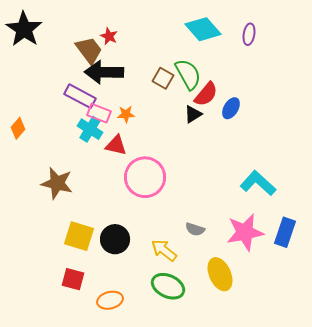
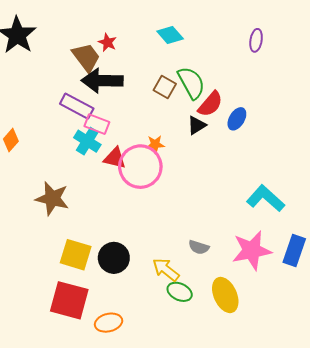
cyan diamond: (203, 29) -> (170, 35), moved, size x0.7
orange star: (126, 114) -> (155, 144), moved
pink circle: (145, 177) -> (140, 167), moved
red square: (73, 279) -> (69, 300), size x1.6
green ellipse: (168, 286) -> (180, 292), moved, size x0.7

